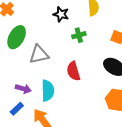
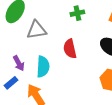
purple arrow: (23, 89) -> (19, 63), turned 42

